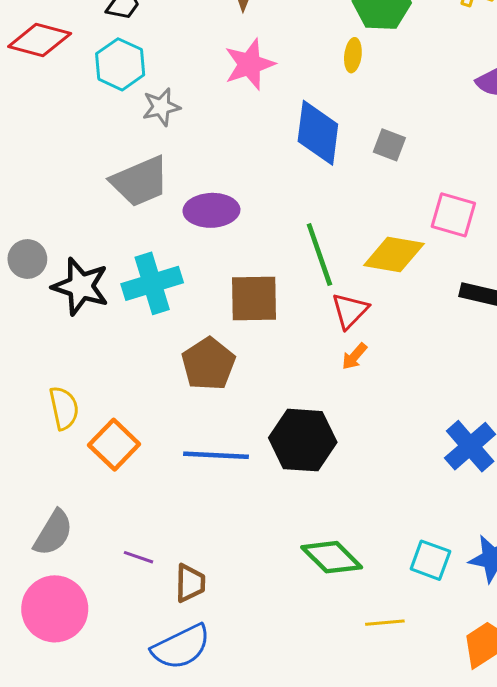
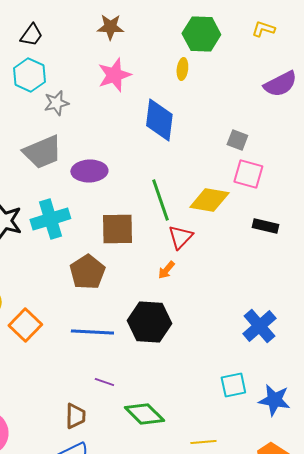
gray square: (389, 145) -> (237, 140), moved
orange arrow: (354, 356) -> (166, 270), moved
purple line: (138, 557) -> (104, 382), moved
green diamond: (332, 557) -> (144, 414), moved
cyan square: (430, 560) -> (233, 385), moved, turned -32

